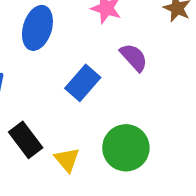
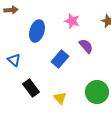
green circle: (126, 148) -> (97, 92), moved
yellow triangle: (67, 160) -> (60, 98), moved

